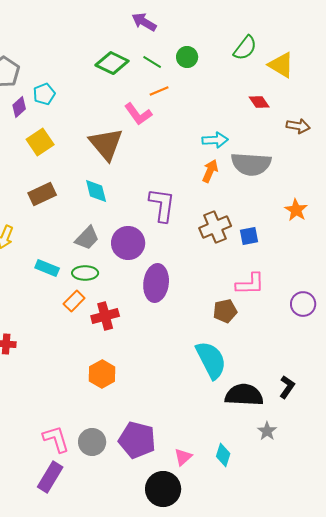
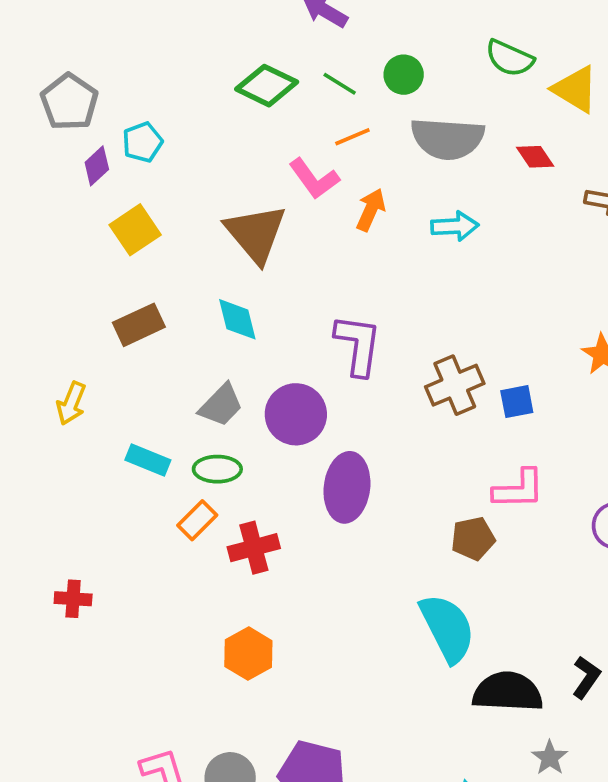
green semicircle: (245, 48) -> (510, 58), turned 76
gray semicircle: (251, 164) -> (447, 139), moved
orange arrow: (210, 171) -> (371, 210), moved

